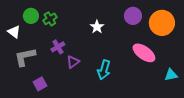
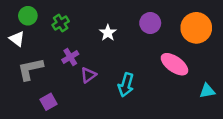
green circle: (31, 16) -> (28, 16), moved
purple circle: (133, 16) -> (150, 23), moved
white star: (97, 27) -> (108, 33), moved

